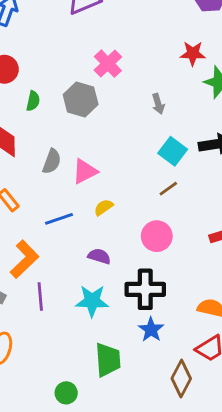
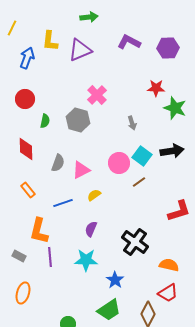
pink circle: (157, 236) -> (119, 163), moved
purple semicircle: (99, 256) -> (91, 229), turned -84
orange L-shape: (24, 259) -> (39, 231), turned 148
black cross: (145, 289) -> (135, 242), moved, turned 36
blue star: (151, 330) -> (115, 280), moved
green trapezoid: (108, 360) -> (109, 310), moved, turned 60

